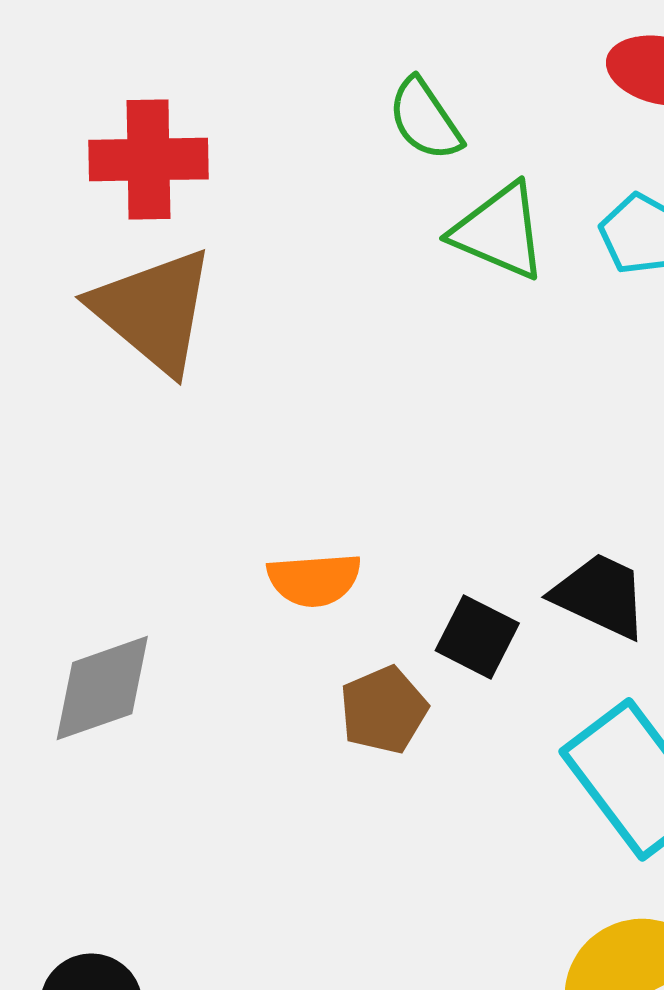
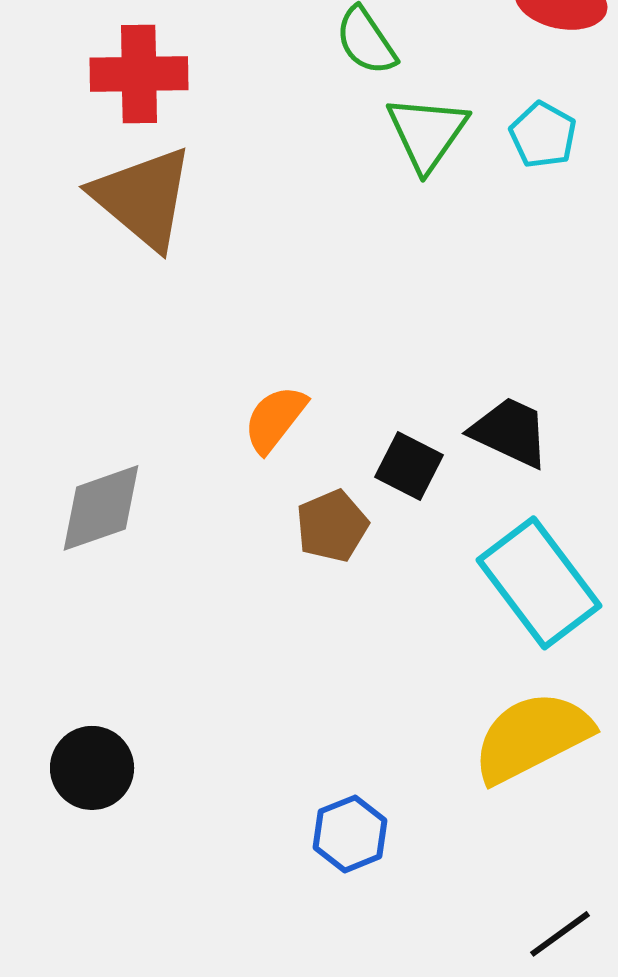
green triangle: (499, 231) -> (427, 133), turned 42
orange semicircle: (314, 580) -> (275, 419), turned 132

